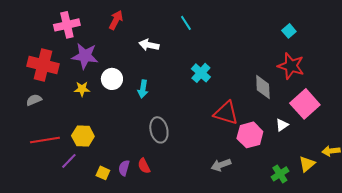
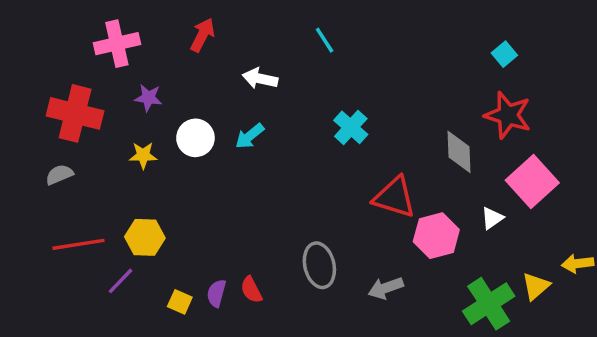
purple star: (85, 56) -> (148, 98), size x0.6
cyan arrow: (143, 89) -> (250, 136), moved, turned 42
gray ellipse: (159, 130) -> (319, 265), moved
green cross: (280, 174) -> (489, 304), size x1.6

